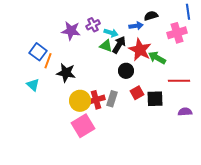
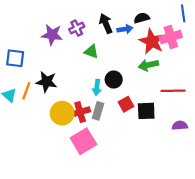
cyan arrow: (111, 33) -> (97, 87), moved, turned 80
black arrow: (119, 45) -> (106, 24), moved, turned -54
red star: (140, 50) -> (152, 41), moved
blue square: (38, 52) -> (15, 58), turned -30
green arrow: (157, 58) -> (148, 65), turned -42
orange line: (48, 61) -> (26, 91), moved
pink square: (83, 126) -> (83, 141), moved

